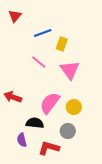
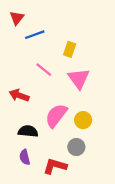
blue line: (43, 33) -> (35, 35), moved
red arrow: (13, 97) -> (19, 95), moved
black semicircle: (35, 123) -> (28, 131), moved

